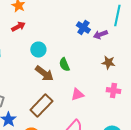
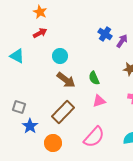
purple arrow: (100, 35) -> (122, 41), turned 144
green semicircle: (64, 65) -> (94, 78), moved

